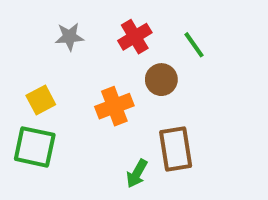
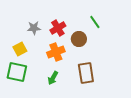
gray star: (69, 37) -> (34, 28), moved
red cross: (135, 37) -> (58, 28), moved
green arrow: (137, 174) -> (53, 78), moved

